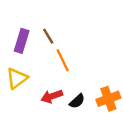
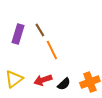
yellow triangle: (17, 78) -> (14, 79), moved

